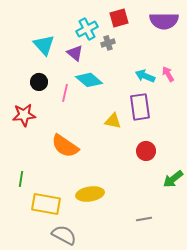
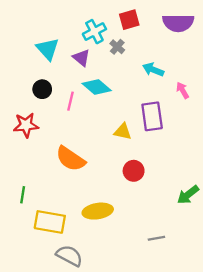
gray cross: (108, 43) -> (117, 47), turned -32
pink arrow: (168, 74) -> (183, 90), moved
cyan arrow: (145, 76) -> (153, 70), moved
red circle: (146, 151) -> (134, 171), moved

